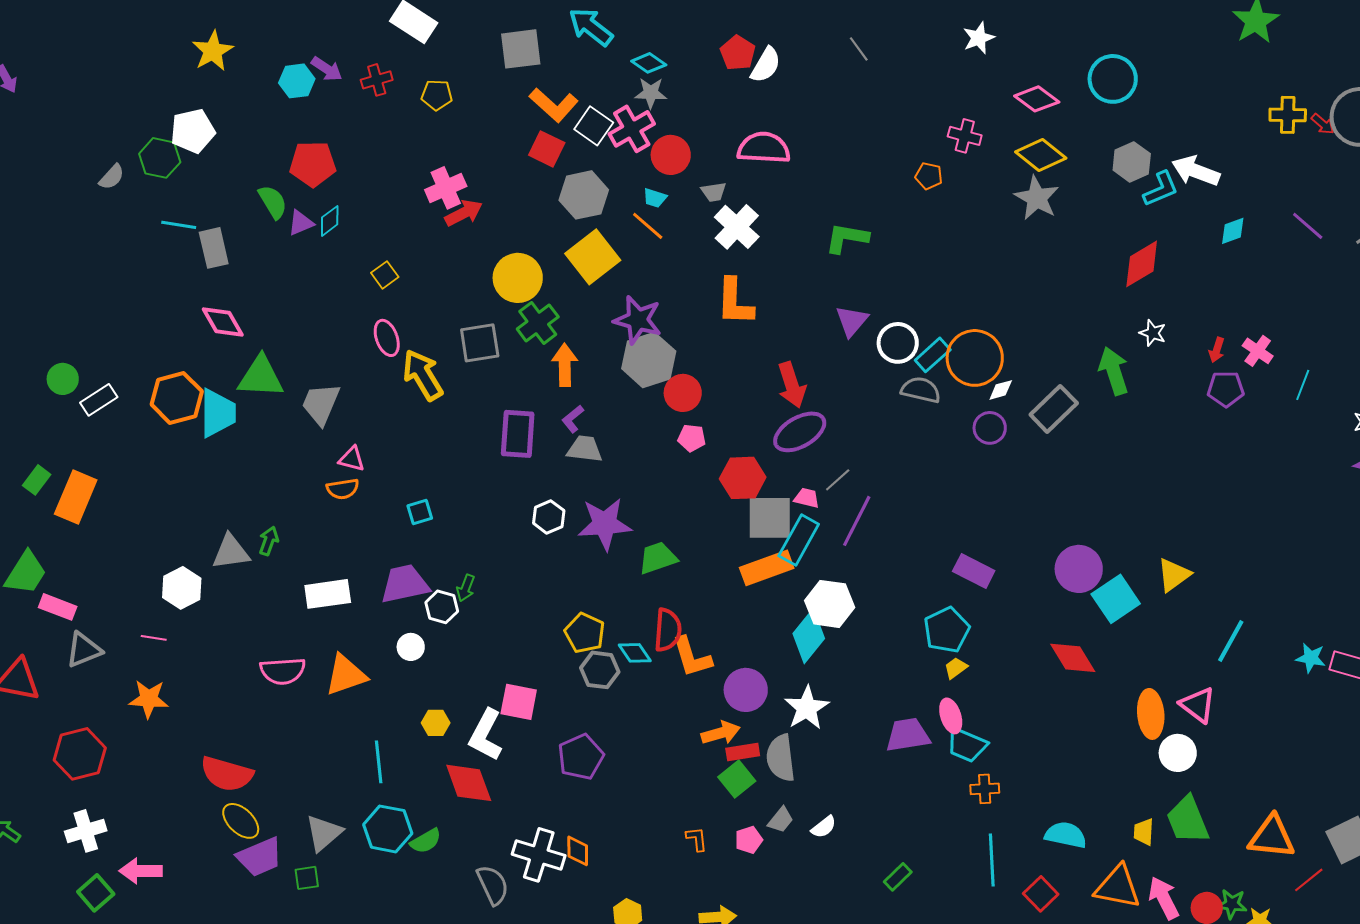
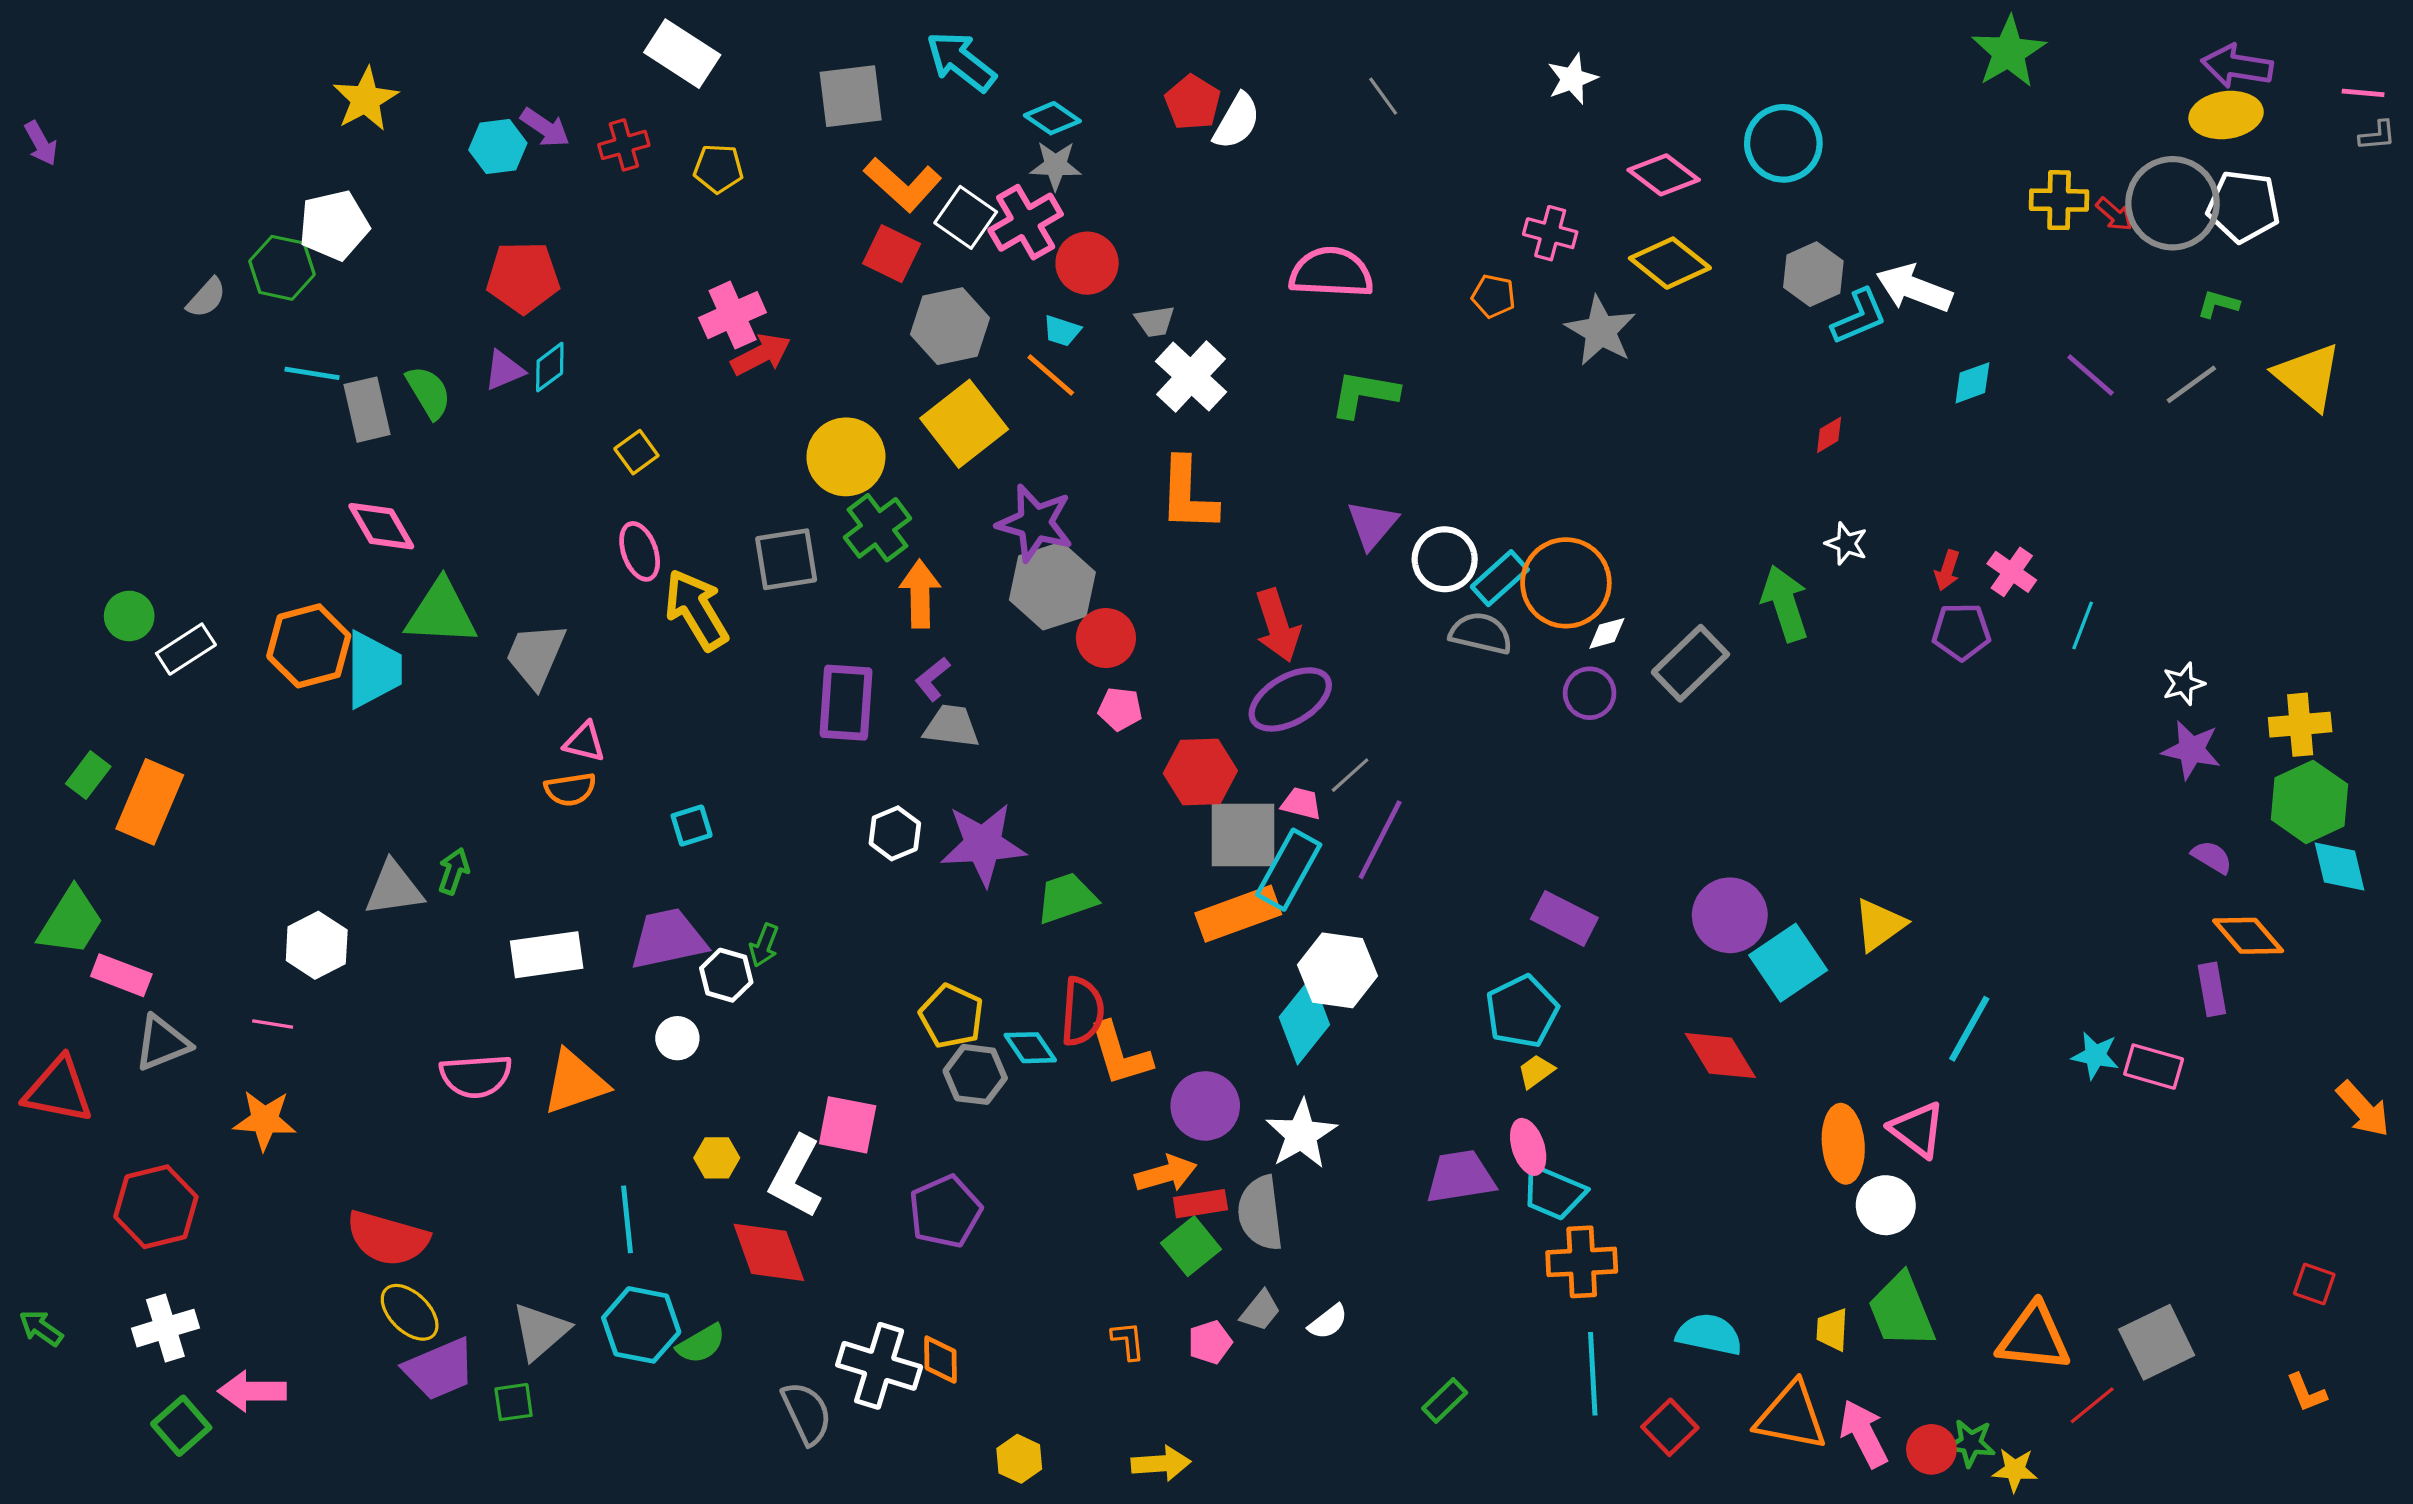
pink semicircle: (764, 148) -> (1331, 273), moved
gray star: (1037, 198) -> (1601, 331), moved
green semicircle: (273, 202) -> (429, 392), moved
red diamond: (1142, 264) -> (1829, 435), size x0.5
orange cross: (985, 789) -> (1582, 1262), size x1.5

